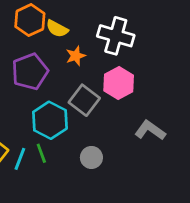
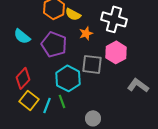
purple pentagon: (30, 72) -> (54, 44), turned -30
gray square: (84, 100) -> (92, 64), turned -30
gray circle: (91, 157) -> (93, 118), moved

